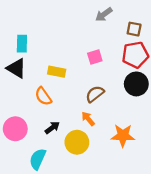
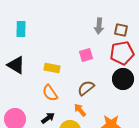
gray arrow: (104, 14) -> (99, 26), moved, turned -49
cyan rectangle: (22, 44) -> (21, 29), moved
orange semicircle: (43, 96) -> (50, 93), moved

